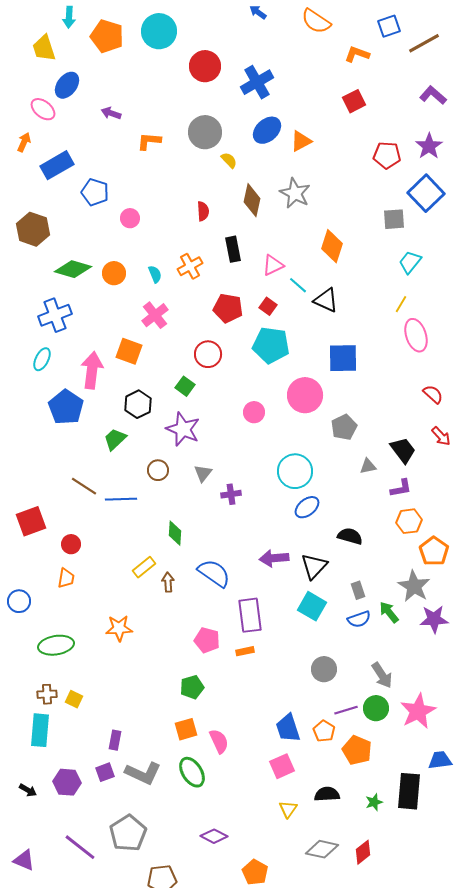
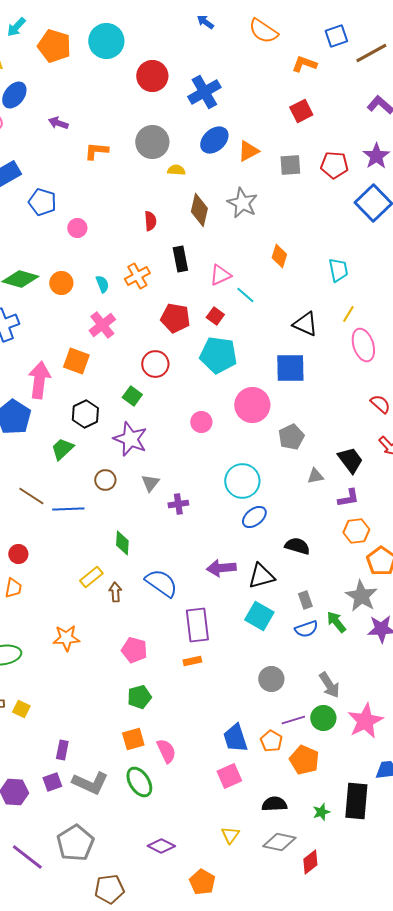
cyan arrow: (69, 17) -> (16, 27), turned 40
yellow semicircle: (229, 160) -> (176, 170), turned -42
gray square: (394, 219) -> (290, 165), moved
orange diamond: (332, 246) -> (279, 256), size x0.7
cyan trapezoid: (410, 262) -> (338, 270), moved, turned 130
black triangle: (326, 300) -> (305, 324), moved
black triangle: (314, 566) -> (261, 576), turned 32
pink pentagon: (207, 640) -> (134, 650), moved
yellow triangle: (288, 809) -> (230, 835), moved
gray diamond: (322, 849) -> (279, 842), moved

